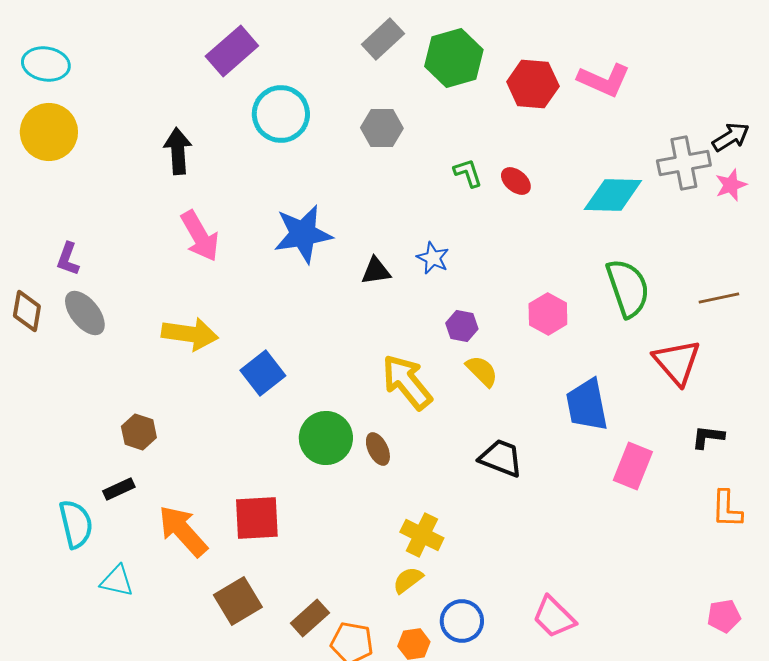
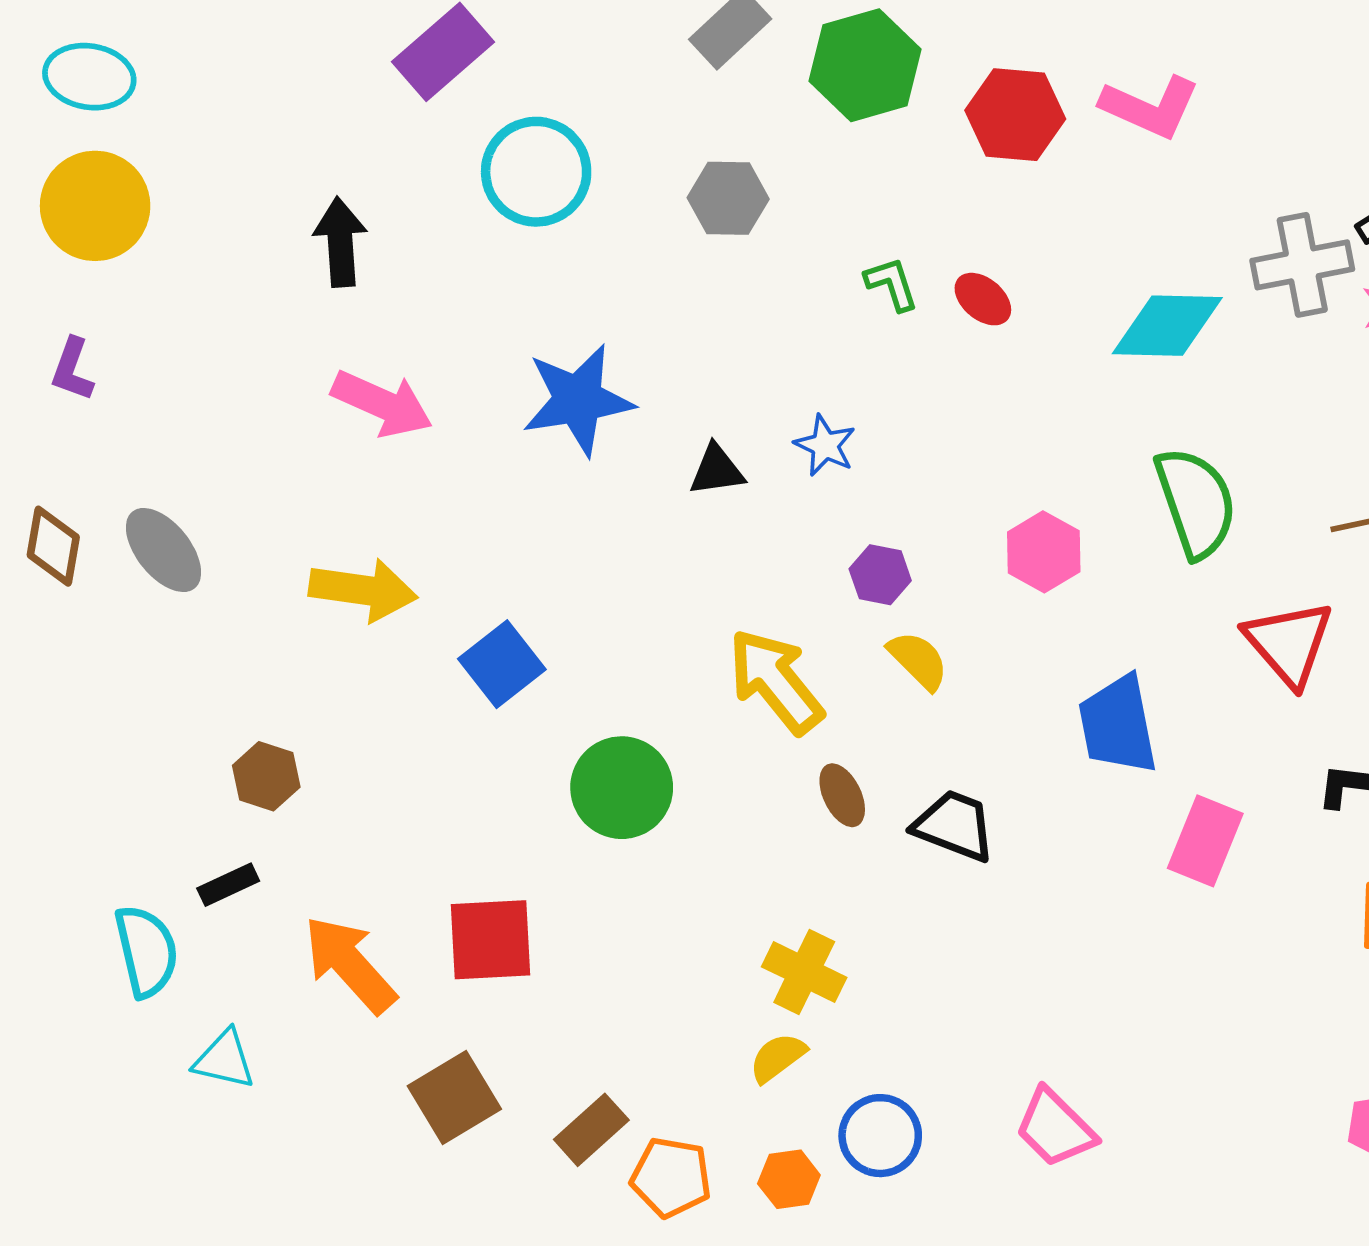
pink arrow: (200, 236) -> (382, 404), turned -36
purple L-shape: (68, 259) -> (72, 369), moved
brown ellipse: (378, 449) -> (842, 795), moved

